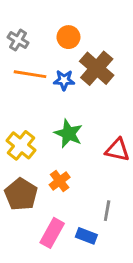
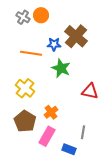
orange circle: (68, 37) -> (41, 15), moved
orange line: (30, 74) -> (31, 53), moved
green star: (68, 134) -> (61, 68), moved
pink rectangle: (52, 233) -> (47, 136), moved

